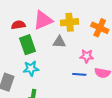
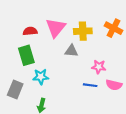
pink triangle: (43, 20) -> (56, 28), turned -30
orange cross: (100, 28) -> (114, 28), moved
green rectangle: (27, 45) -> (26, 55), moved

